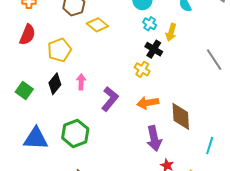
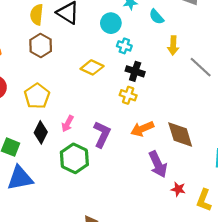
yellow diamond: (97, 25) -> (92, 67), moved
yellow arrow: (171, 32) -> (173, 46), moved
pink arrow: (81, 82) -> (68, 124), turned -140
green hexagon: (75, 133) -> (74, 158), moved
blue triangle: (36, 139) -> (20, 178), moved

